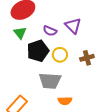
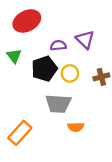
purple semicircle: (50, 31) -> (58, 45), turned 152
green triangle: (20, 33) -> (14, 56), moved

